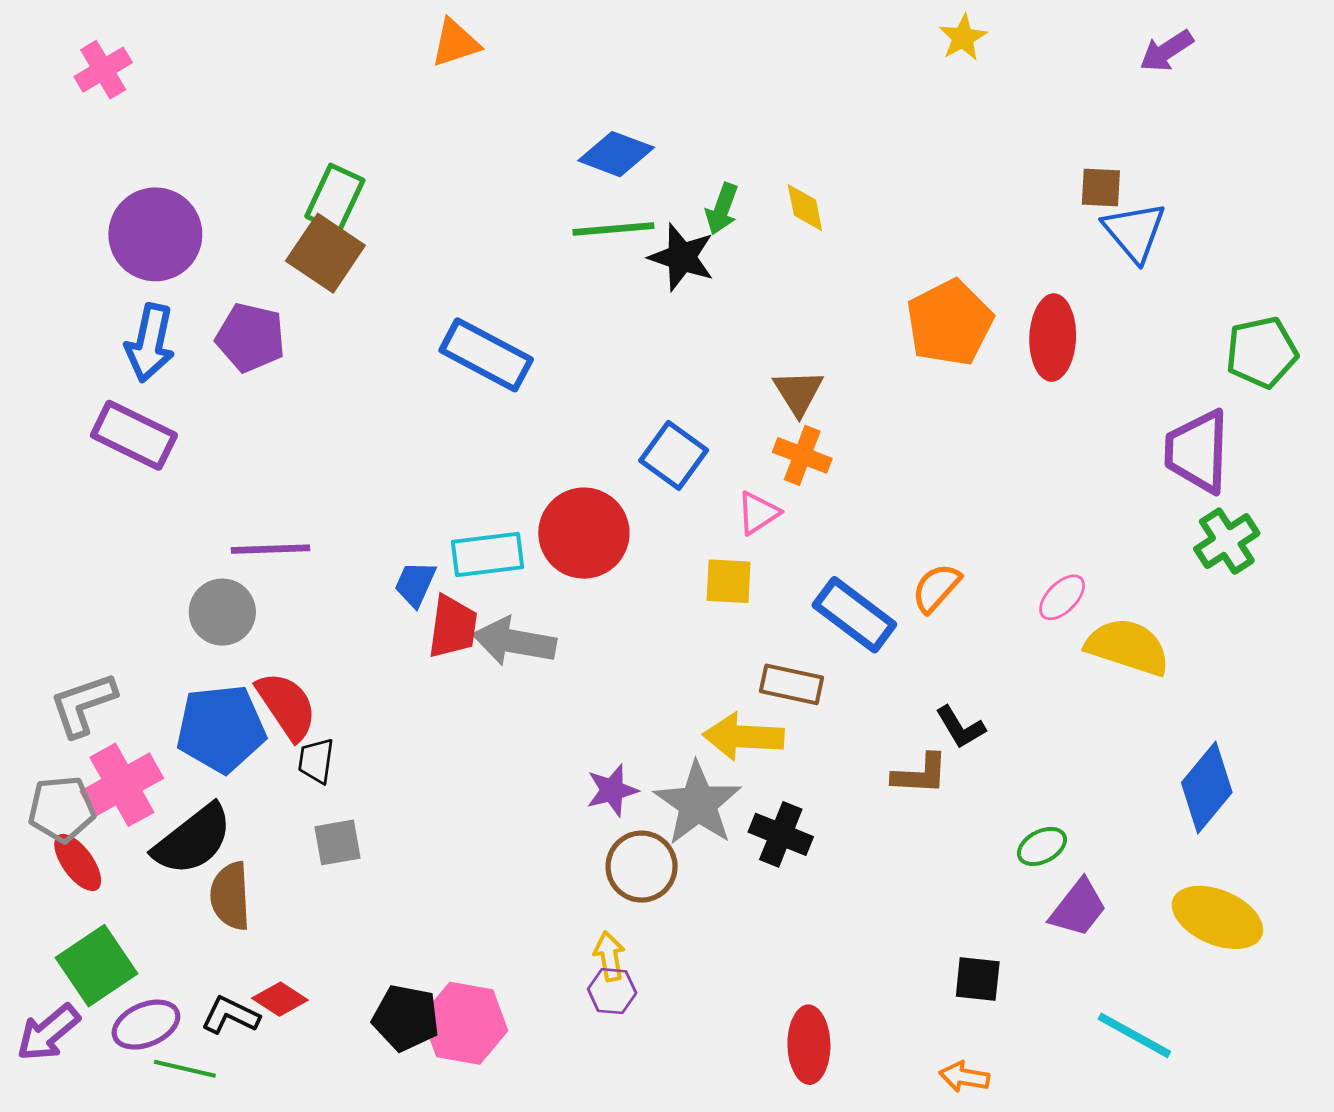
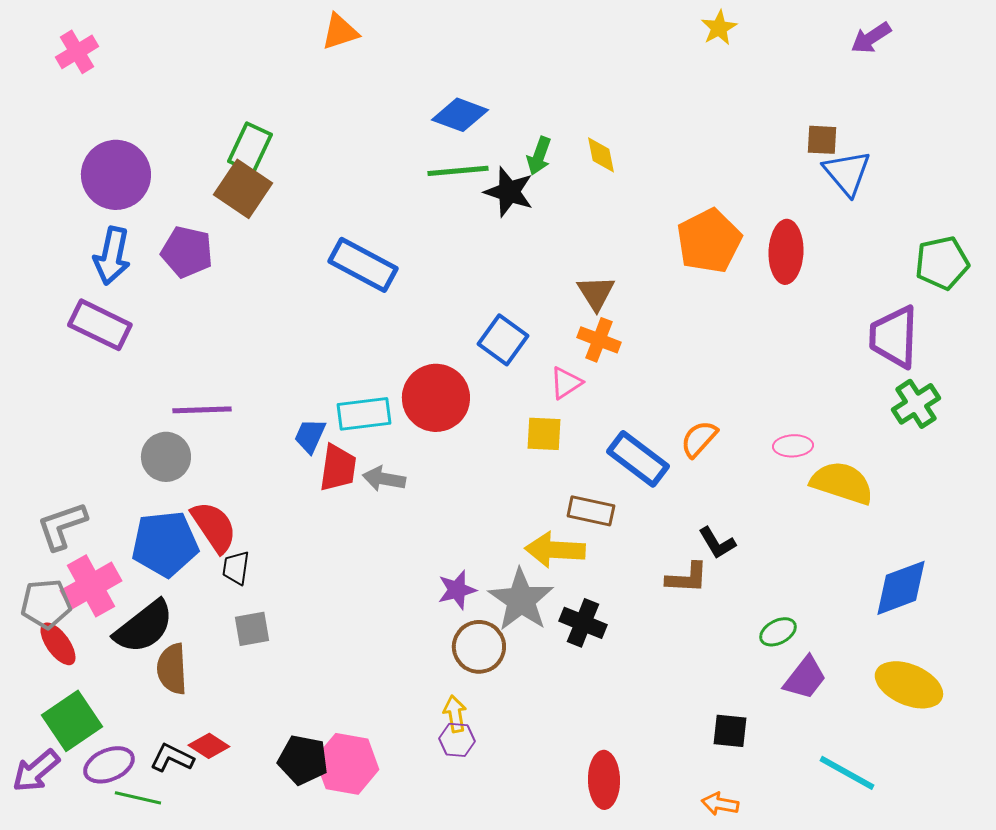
pink ellipse: (1062, 597) -> (793, 446), turned 42
gray arrow: (514, 642) -> (384, 479), size x0.7
blue diamond: (1207, 788) -> (901, 588), turned 30

